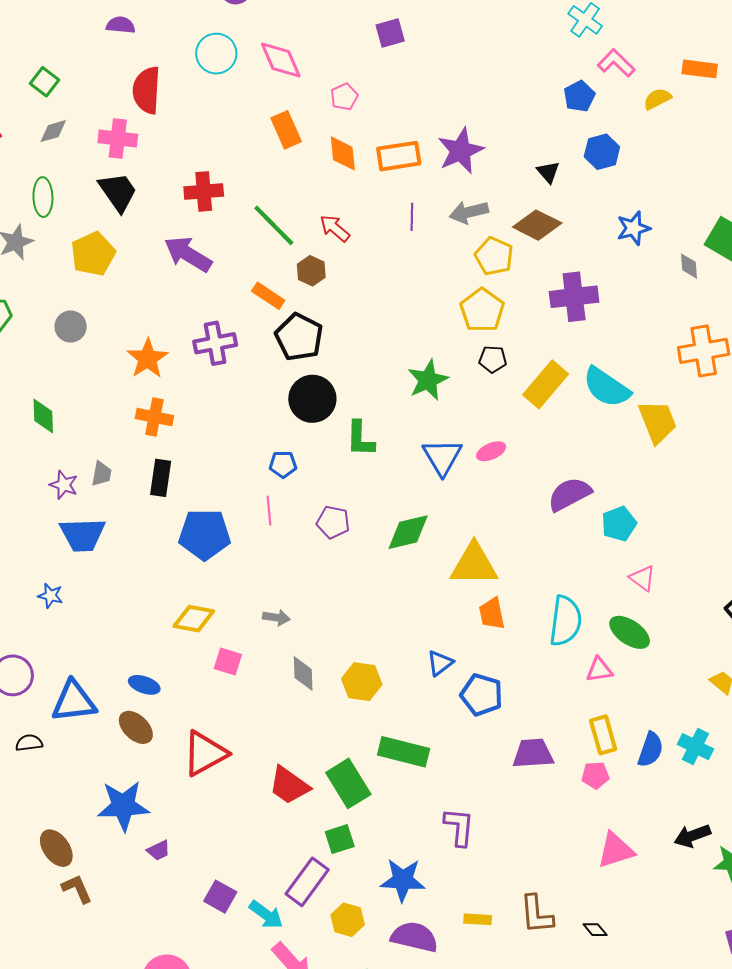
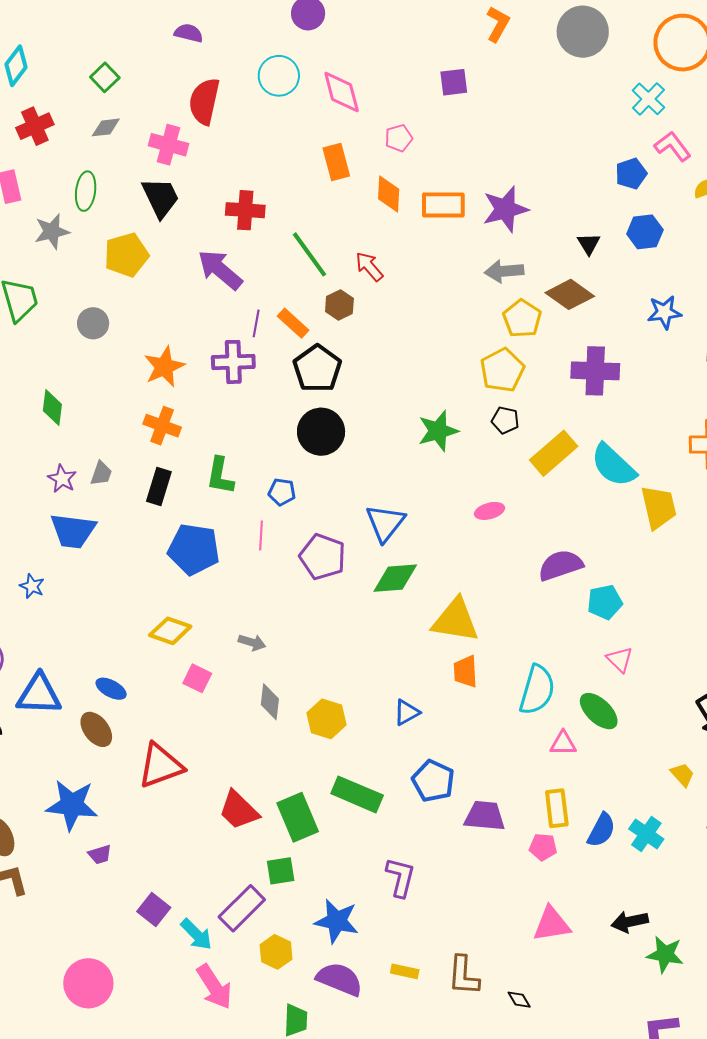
purple line: (412, 217) -> (256, 323), moved
green L-shape: (360, 439) -> (220, 476), moved
blue triangle: (442, 457) -> (385, 523), moved
purple pentagon: (333, 522) -> (323, 557), size x1.4
blue pentagon: (482, 695) -> (433, 781), moved

